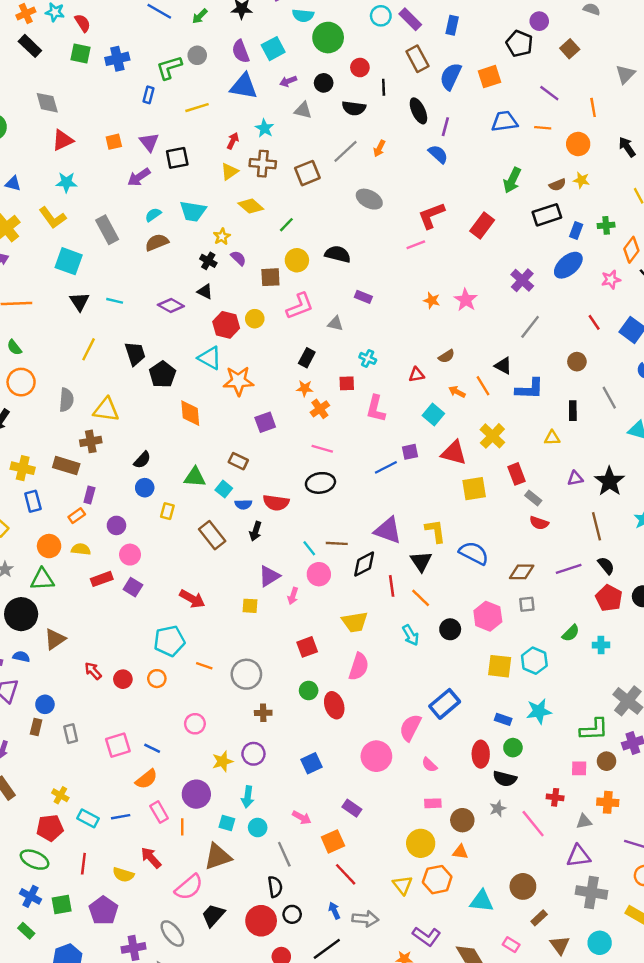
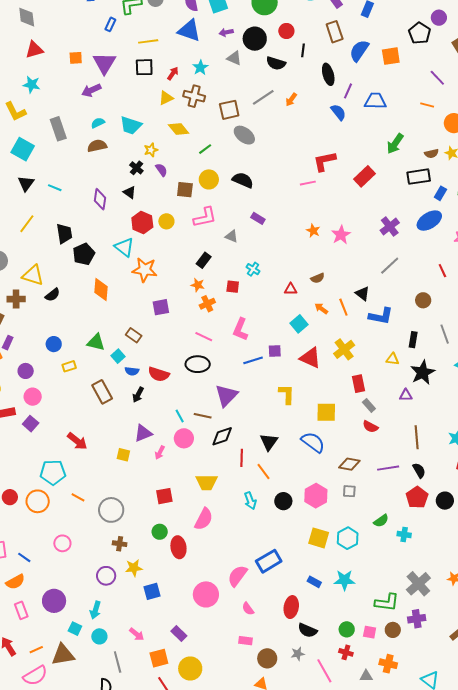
black circle: (324, 83) -> (255, 39), size x1.5
blue trapezoid: (504, 121) -> (375, 101), moved
purple triangle: (149, 142) -> (104, 63), size x1.4
black square: (177, 158) -> (144, 67), moved
gray ellipse: (369, 199) -> (244, 135), moved
purple diamond: (171, 305) -> (100, 199), turned 60
pink L-shape: (376, 409) -> (240, 329), moved
black semicircle: (142, 460) -> (52, 295), moved
black star: (609, 481) -> (423, 372), moved
yellow square: (474, 489) -> (326, 412), moved
yellow rectangle: (167, 511) -> (69, 366), turned 48
purple triangle: (388, 530) -> (226, 395), moved, turned 45
yellow L-shape: (435, 531) -> (287, 394), moved
orange circle: (157, 679) -> (38, 501), size x1.5
green circle: (513, 748) -> (347, 629), moved
yellow star: (223, 761) -> (134, 568), moved
orange line: (182, 827) -> (36, 650), moved, turned 56
yellow circle: (421, 843) -> (190, 668), moved

